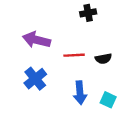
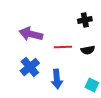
black cross: (88, 13) -> (85, 20), moved
blue arrow: (80, 93) -> (57, 79), moved

